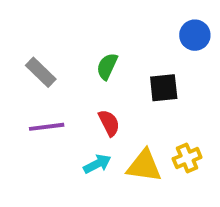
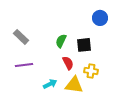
green semicircle: (107, 66) -> (61, 41), moved
red semicircle: (109, 123) -> (68, 63), moved
yellow cross: (187, 158) -> (91, 71), moved, turned 32

